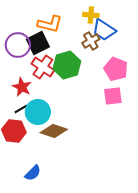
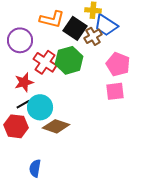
black square: (38, 43) -> (75, 28), moved, turned -30
red star: (22, 87) -> (24, 82), turned 30
blue semicircle: (33, 173) -> (35, 168), turned 144

